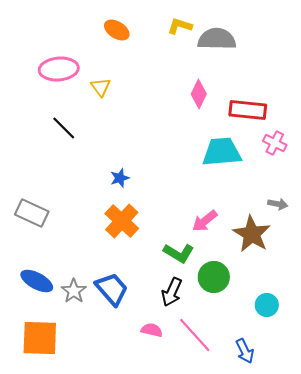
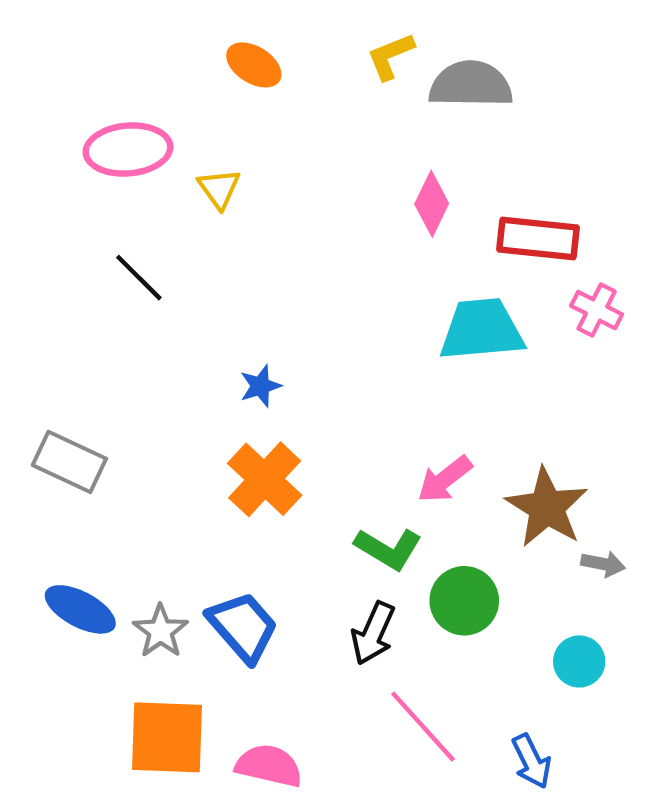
yellow L-shape: (180, 26) -> (390, 56), turned -40
gray arrow: (278, 204) -> (603, 564), moved
pink semicircle: (152, 330) -> (269, 766), moved, size x1.4
orange square: (40, 338) -> (167, 737), moved

